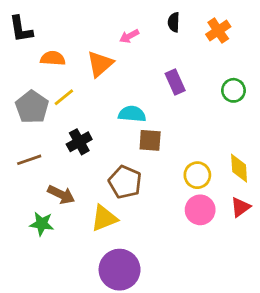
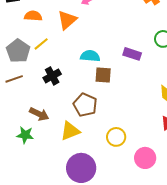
purple rectangle: (175, 82) -> (132, 54), moved, turned -48
brown line: (29, 160) -> (14, 79), moved
yellow circle: (197, 175) -> (116, 137), moved
pink circle: (200, 210) -> (145, 158), moved

